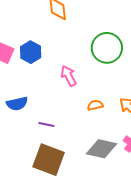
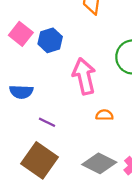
pink arrow: (69, 76) -> (84, 76), size x1.5

